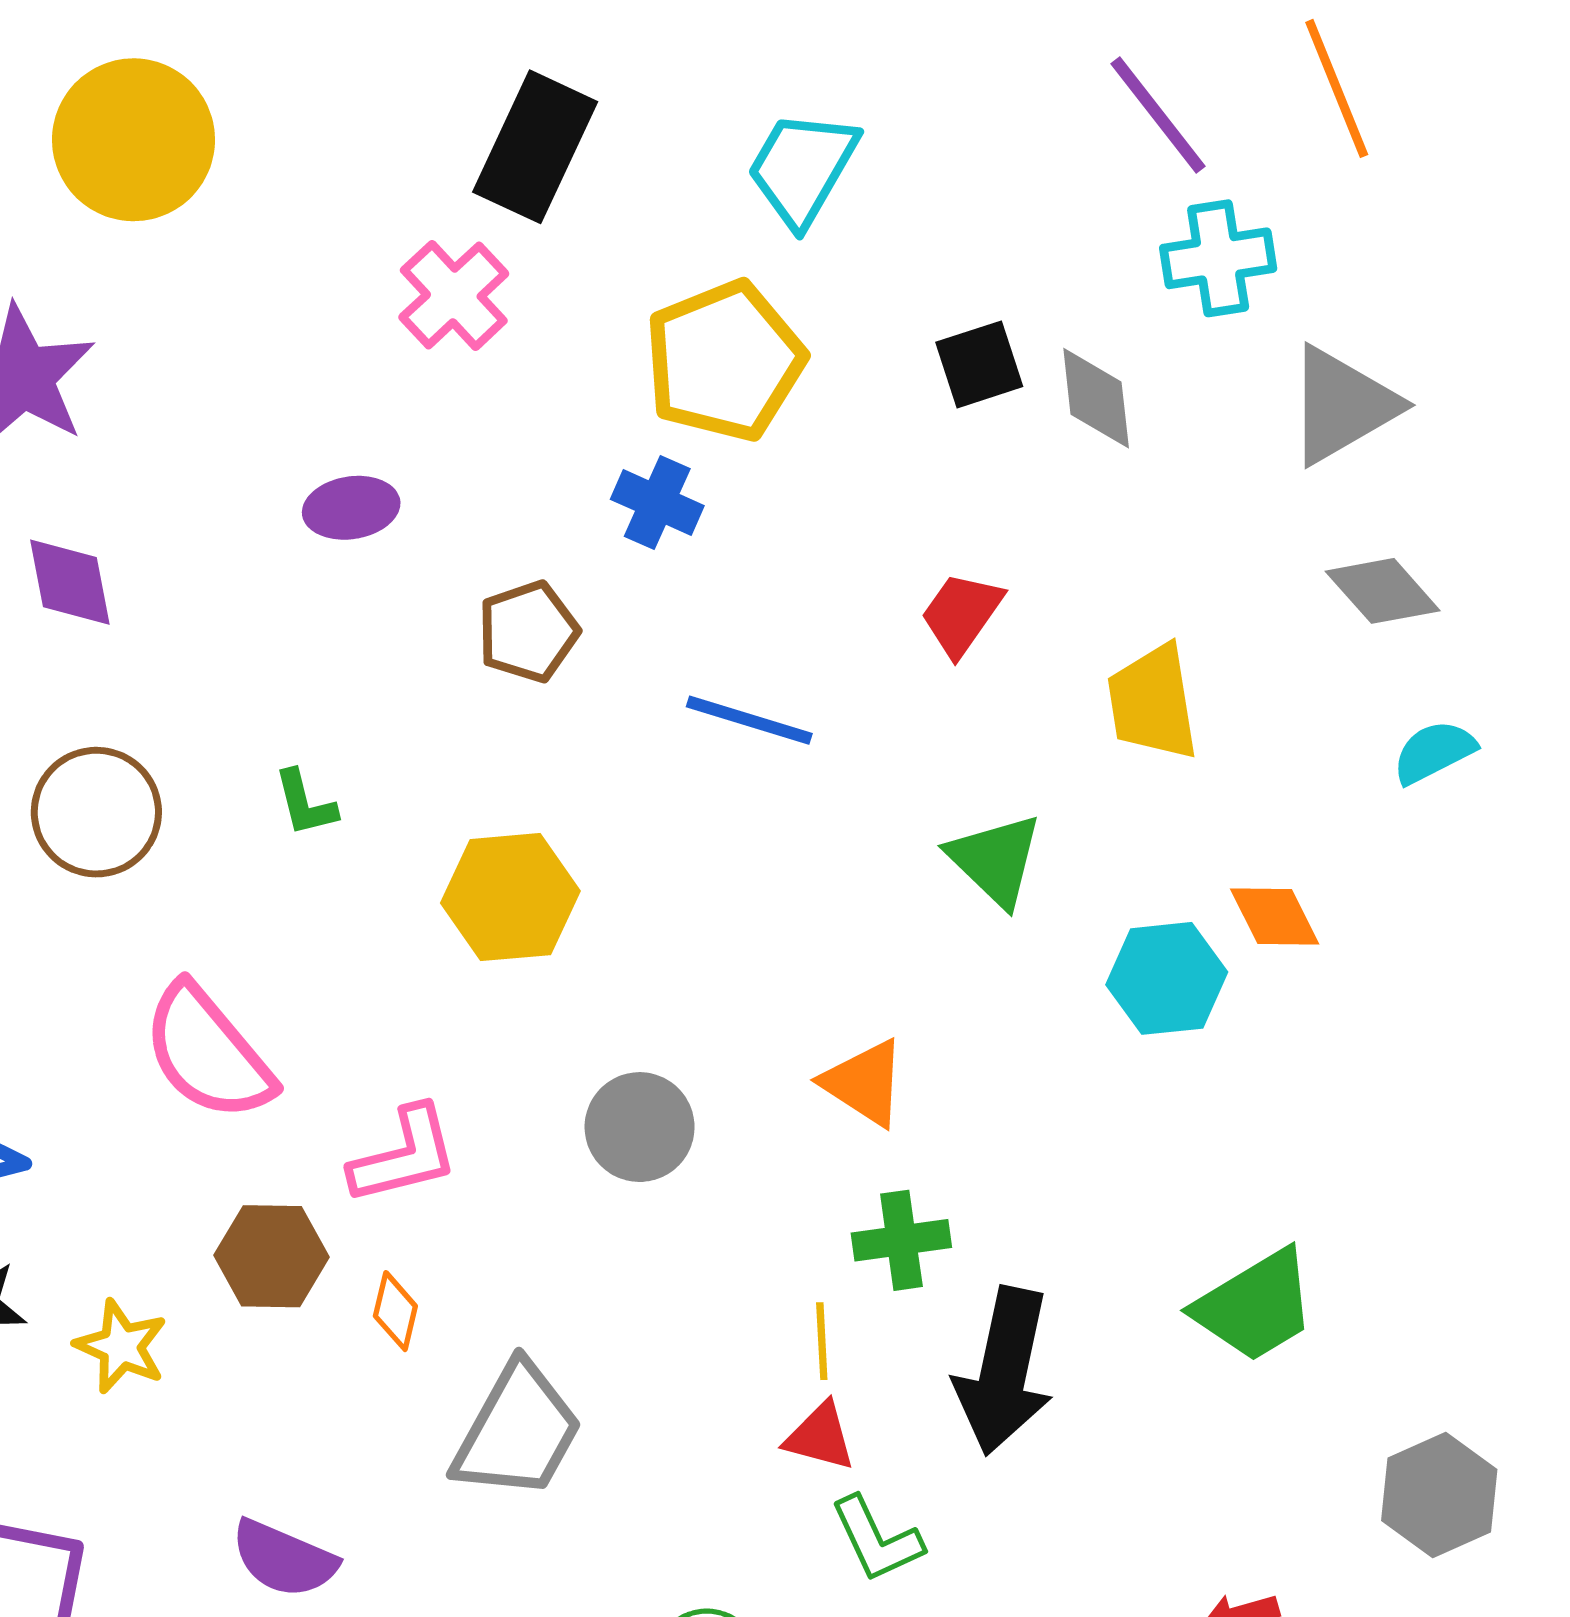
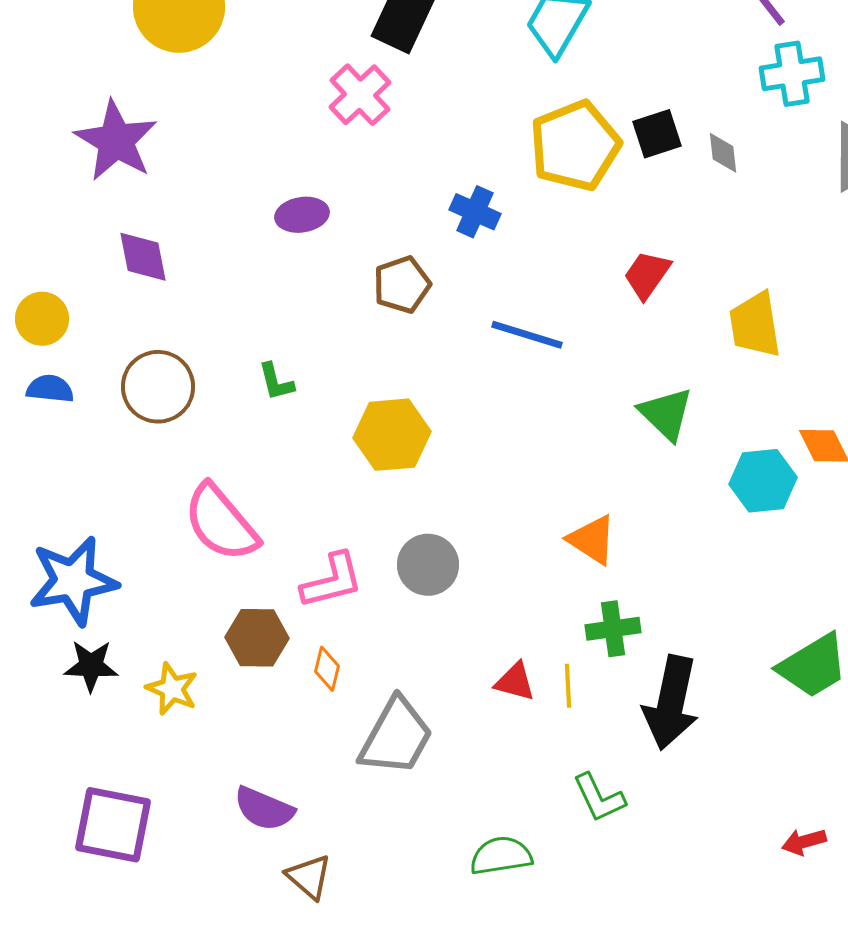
yellow pentagon: (724, 361) -> (575, 146), moved
gray diamond: (1096, 398) -> (723, 153), size x0.7
gray circle: (640, 1127) -> (428, 565), moved
red triangle: (820, 1437) -> (515, 682), moved

